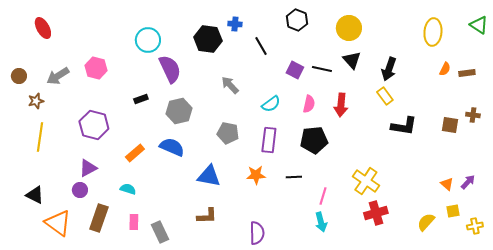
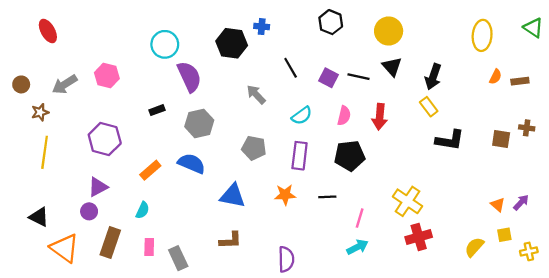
black line: (261, 46) -> (291, 68), moved
cyan semicircle: (128, 189) -> (143, 210), turned 98
cyan arrow: (321, 222) -> (357, 247), turned -102

